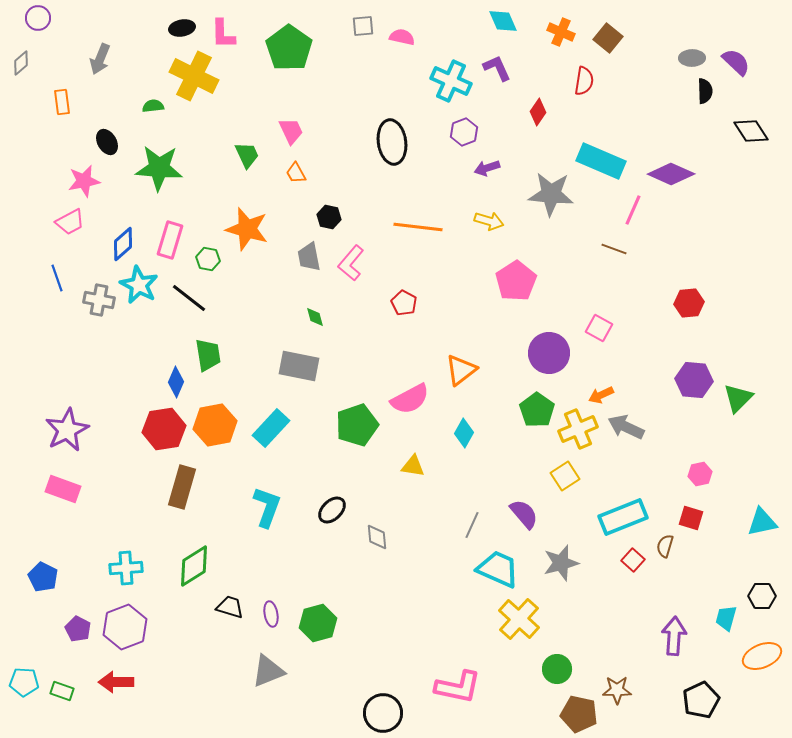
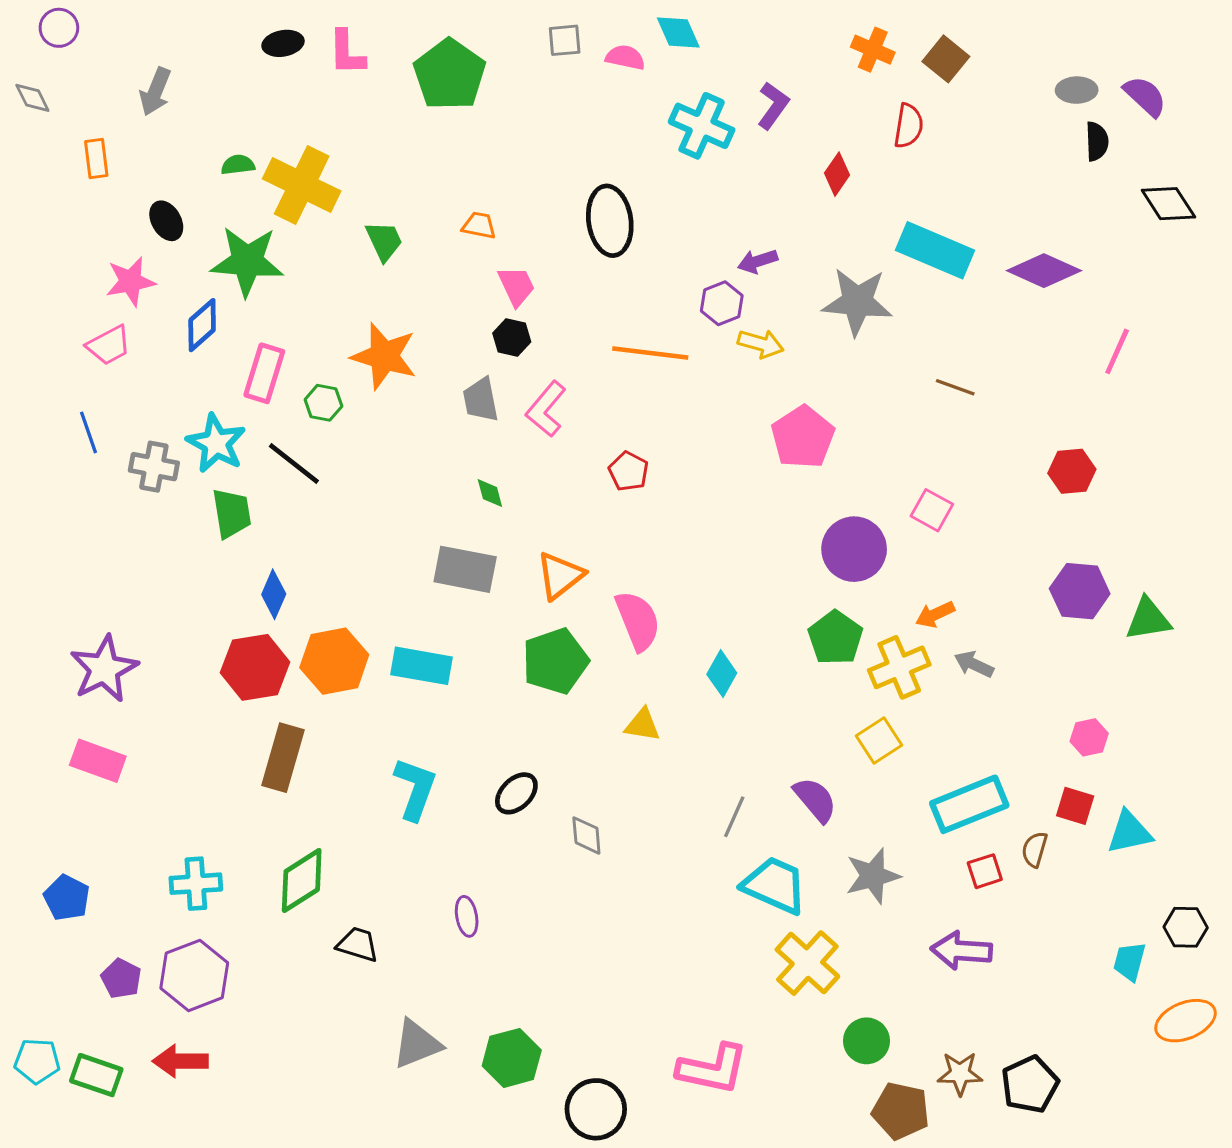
cyan diamond: (503, 21) -> (678, 32), moved
gray diamond: (21, 63) -> (32, 98), turned -75
purple L-shape: (497, 68) -> (773, 106), turned 60
yellow cross: (194, 76) -> (302, 185), moved
pink trapezoid: (291, 131) -> (516, 286), moved
purple hexagon: (464, 132) -> (722, 303), moved
orange trapezoid: (296, 173) -> (479, 225), moved, turned 130
pink line: (633, 210) -> (1117, 351), moved
blue diamond: (123, 244) -> (202, 325), moved
green trapezoid: (208, 355) -> (232, 513), moved
orange triangle: (461, 370) -> (560, 576), moved
green triangle: (738, 398) -> (1148, 619), turned 36
pink semicircle: (410, 399) -> (638, 621), turned -84
gray arrow: (626, 427) -> (974, 664), size x0.7
cyan rectangle: (271, 428) -> (421, 666), turned 57
cyan triangle: (762, 522) -> (1130, 832), moved
red square: (633, 560) -> (985, 871), turned 30
purple ellipse: (271, 614) -> (467, 916), moved
green hexagon: (318, 623) -> (512, 1058), moved
purple arrow: (674, 636) -> (961, 951), moved, turned -90
green rectangle: (62, 691) -> (96, 1075), size x1.4
black pentagon: (701, 700) -> (1030, 1084), moved

